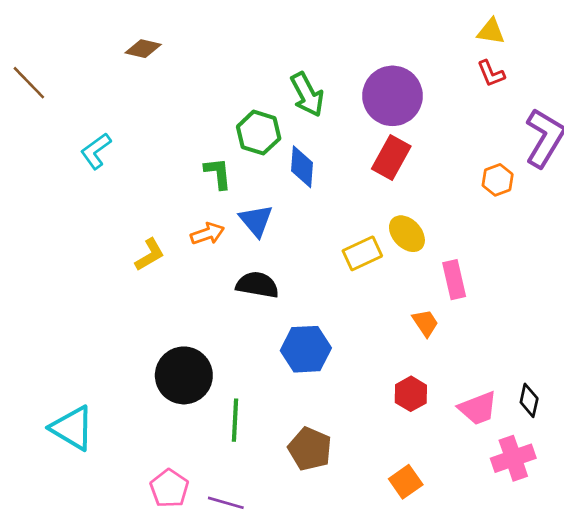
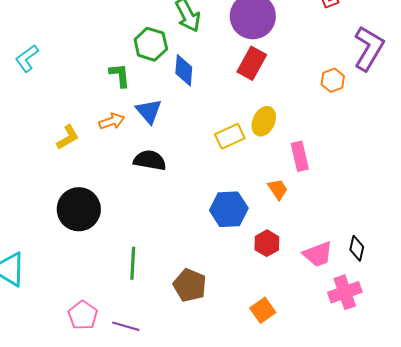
yellow ellipse: (407, 234) -> (264, 121), turned 68
blue hexagon: (306, 349) -> (229, 209), moved
black circle: (184, 375) -> (79, 209), moved

